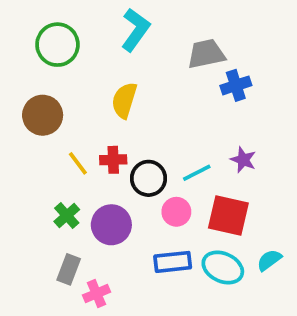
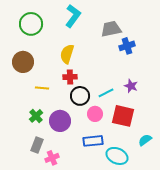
red cross: (113, 160) -> (70, 77), moved
yellow line: (78, 163) -> (42, 88), turned -48
cyan ellipse: (223, 268) -> (117, 156), moved

